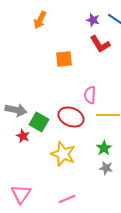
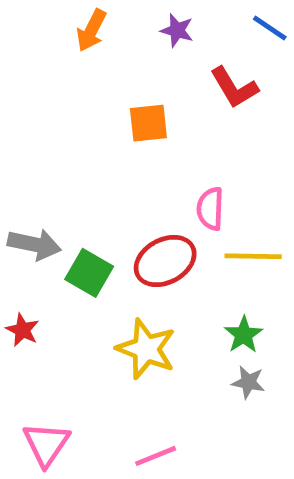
purple star: (93, 20) -> (177, 30), moved
red ellipse: (71, 117) -> (165, 261), turned -50
red star: (23, 136) -> (22, 330), moved

